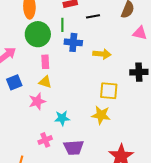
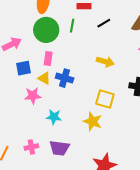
black line: (93, 16) -> (104, 23), turned -32
blue cross: (73, 42) -> (65, 78), moved
blue square: (14, 82) -> (24, 68), moved
pink cross: (45, 140) -> (31, 147), moved

